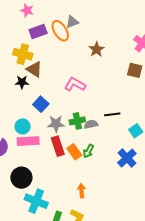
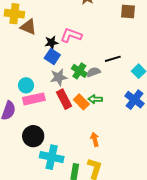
black star: (22, 82) -> (51, 43), moved
blue square: (41, 104) -> (52, 57), moved
green cross: (77, 121) -> (79, 71), turned -35
green arrow: (88, 151) -> (95, 99), turned 72

